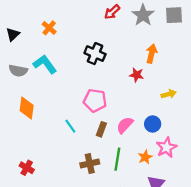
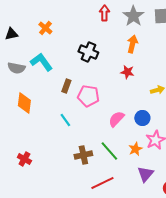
red arrow: (112, 12) -> (104, 13), turned 133
black triangle: (13, 34) -> (11, 34), turned 32
orange arrow: (152, 54) -> (132, 44), moved
brown rectangle: (101, 129) -> (66, 86), moved
green line: (117, 159) -> (109, 151), turned -50

